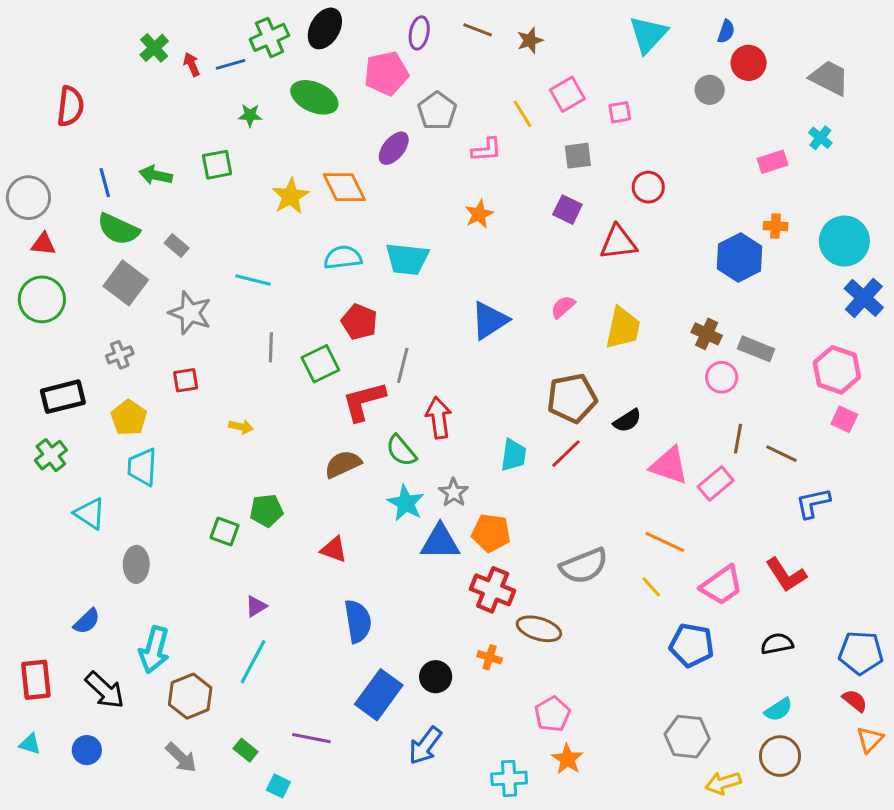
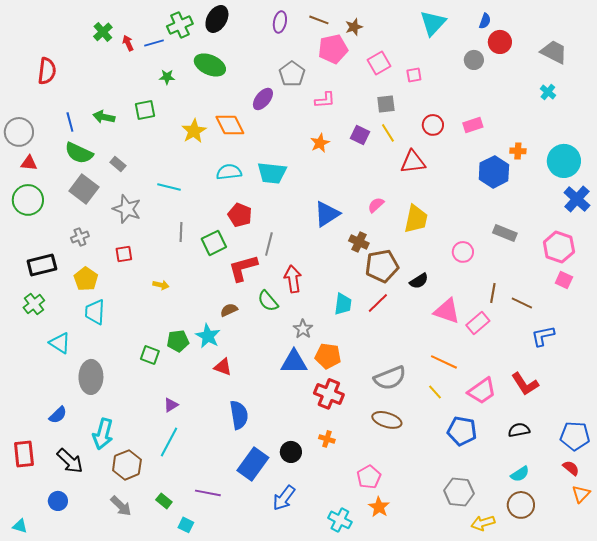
pink pentagon: (386, 73) -> (333, 49), moved
yellow line: (522, 114) -> (388, 133), moved
pink rectangle: (772, 162) -> (473, 125), moved
purple square: (567, 210) -> (360, 135), moved
brown cross: (707, 334) -> (359, 242), moved
pink circle: (722, 377) -> (463, 252), moved
brown semicircle: (343, 464) -> (229, 310), size x0.7
cyan star: (406, 503) -> (208, 336), moved
gray ellipse: (136, 564) -> (91, 377), size x1.4
brown ellipse: (539, 629) -> (387, 420), moved
cyan triangle: (30, 744) -> (20, 526), moved
cyan cross: (509, 778) -> (340, 520), turned 30

